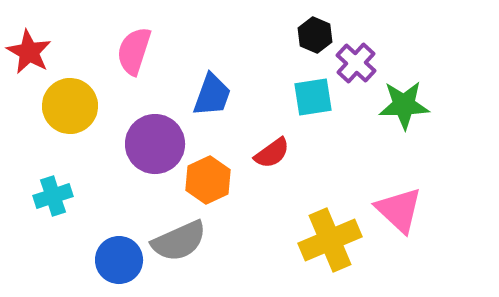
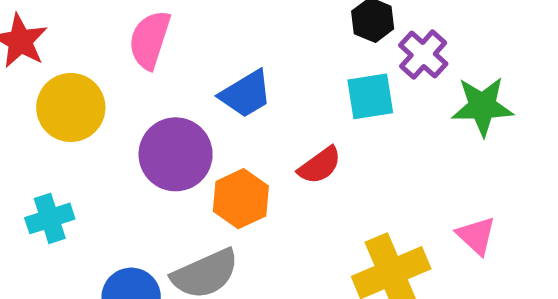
blue trapezoid: (212, 95) -> (246, 94), turned 39
pink triangle: (399, 210) -> (476, 236), size x0.7

